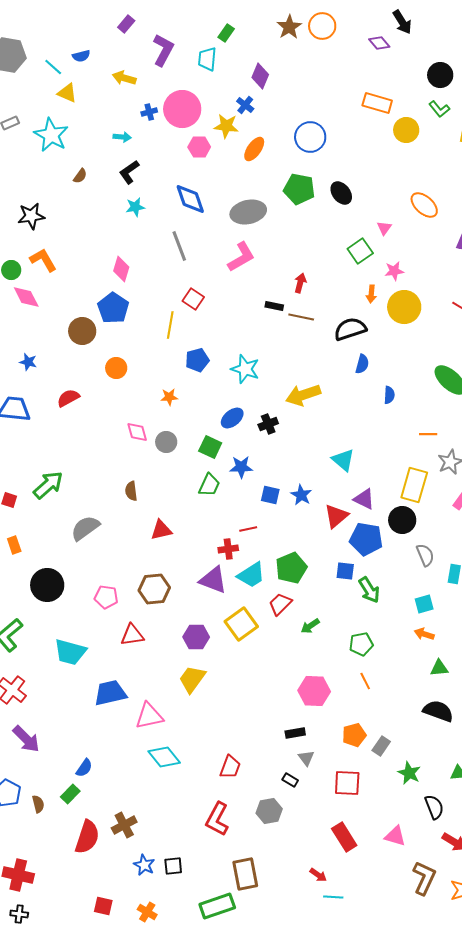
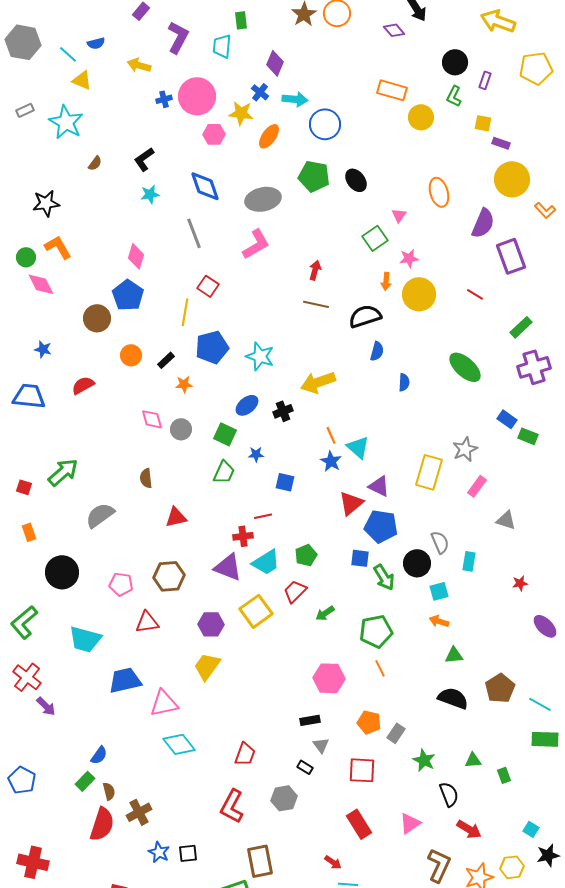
green rectangle: (226, 33) -> (241, 20), turned -42
green L-shape: (439, 109) -> (454, 96), turned 65
cyan arrow: (122, 137) -> (295, 99), moved, size x1.4
orange ellipse: (424, 205) -> (439, 192), turned 32
black rectangle: (274, 306) -> (166, 360), moved, turned -54
blue pentagon: (197, 360) -> (212, 347), size x1.4
orange line: (428, 434) -> (331, 435), moved, turned 66
blue star: (241, 467) -> (256, 454), size x0.7
blue star: (301, 495) -> (331, 461), moved
black circle: (402, 520) -> (417, 563), moved
green pentagon: (291, 568) -> (306, 555), size x0.7
green pentagon: (361, 644) -> (376, 631), size x1.4
orange pentagon: (354, 735) -> (369, 722), turned 30
purple arrow: (26, 739) -> (46, 706), moved, size x0.7
brown semicircle: (38, 804) -> (109, 791), moved
pink triangle: (395, 836) -> (410, 823), turned -50

